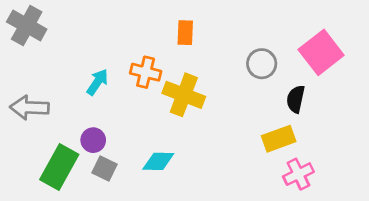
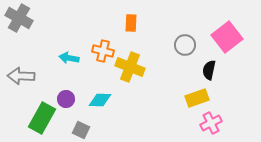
cyan arrow: (97, 82) -> (69, 58), turned -114
cyan diamond: (158, 161) -> (100, 100), moved
gray square: (105, 168) -> (81, 130), moved

